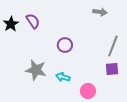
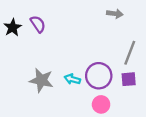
purple circle: (65, 45) -> (99, 76), moved, size x1.5
cyan arrow: (63, 77) -> (72, 79), moved

